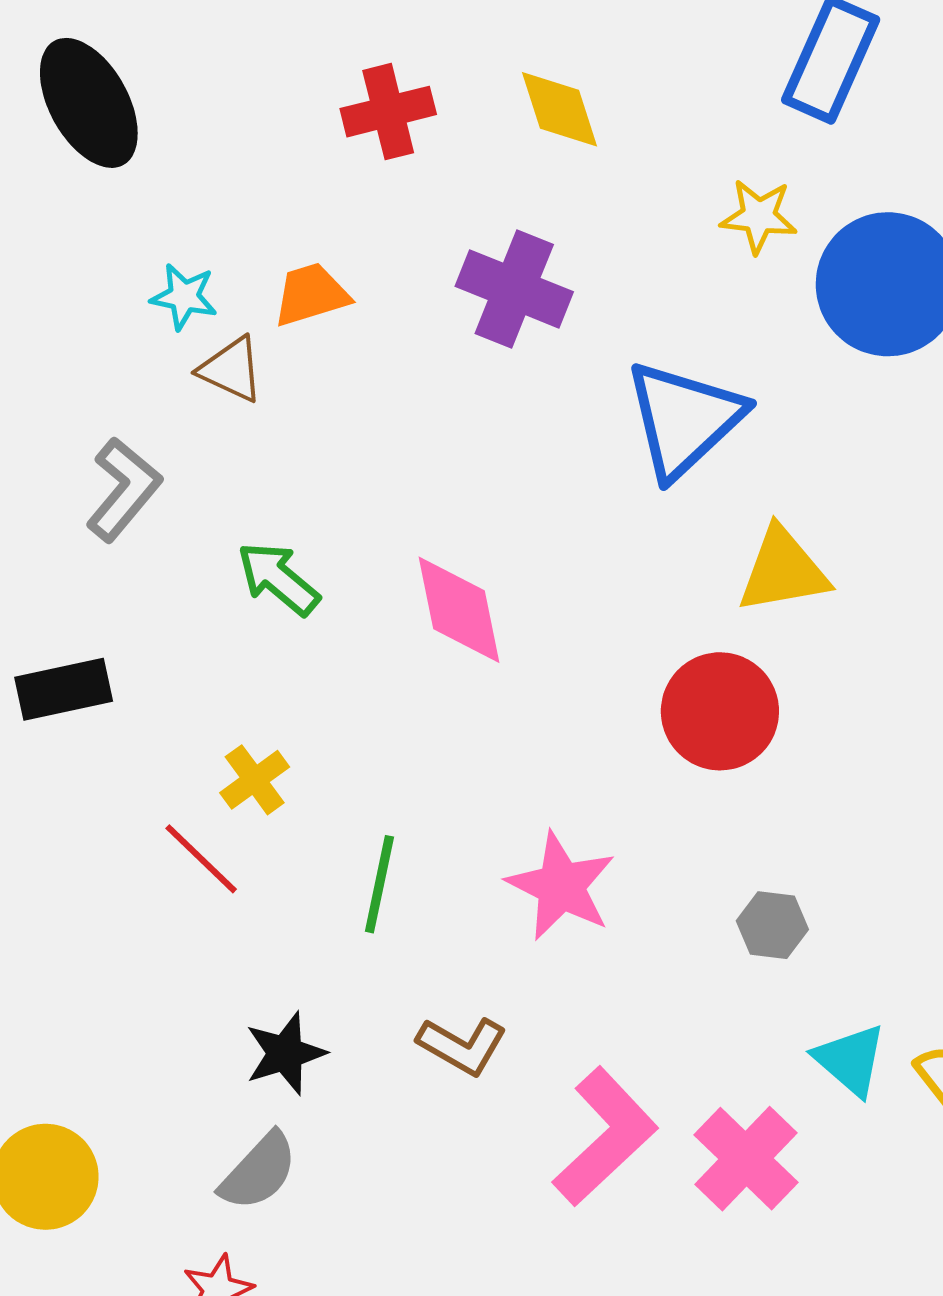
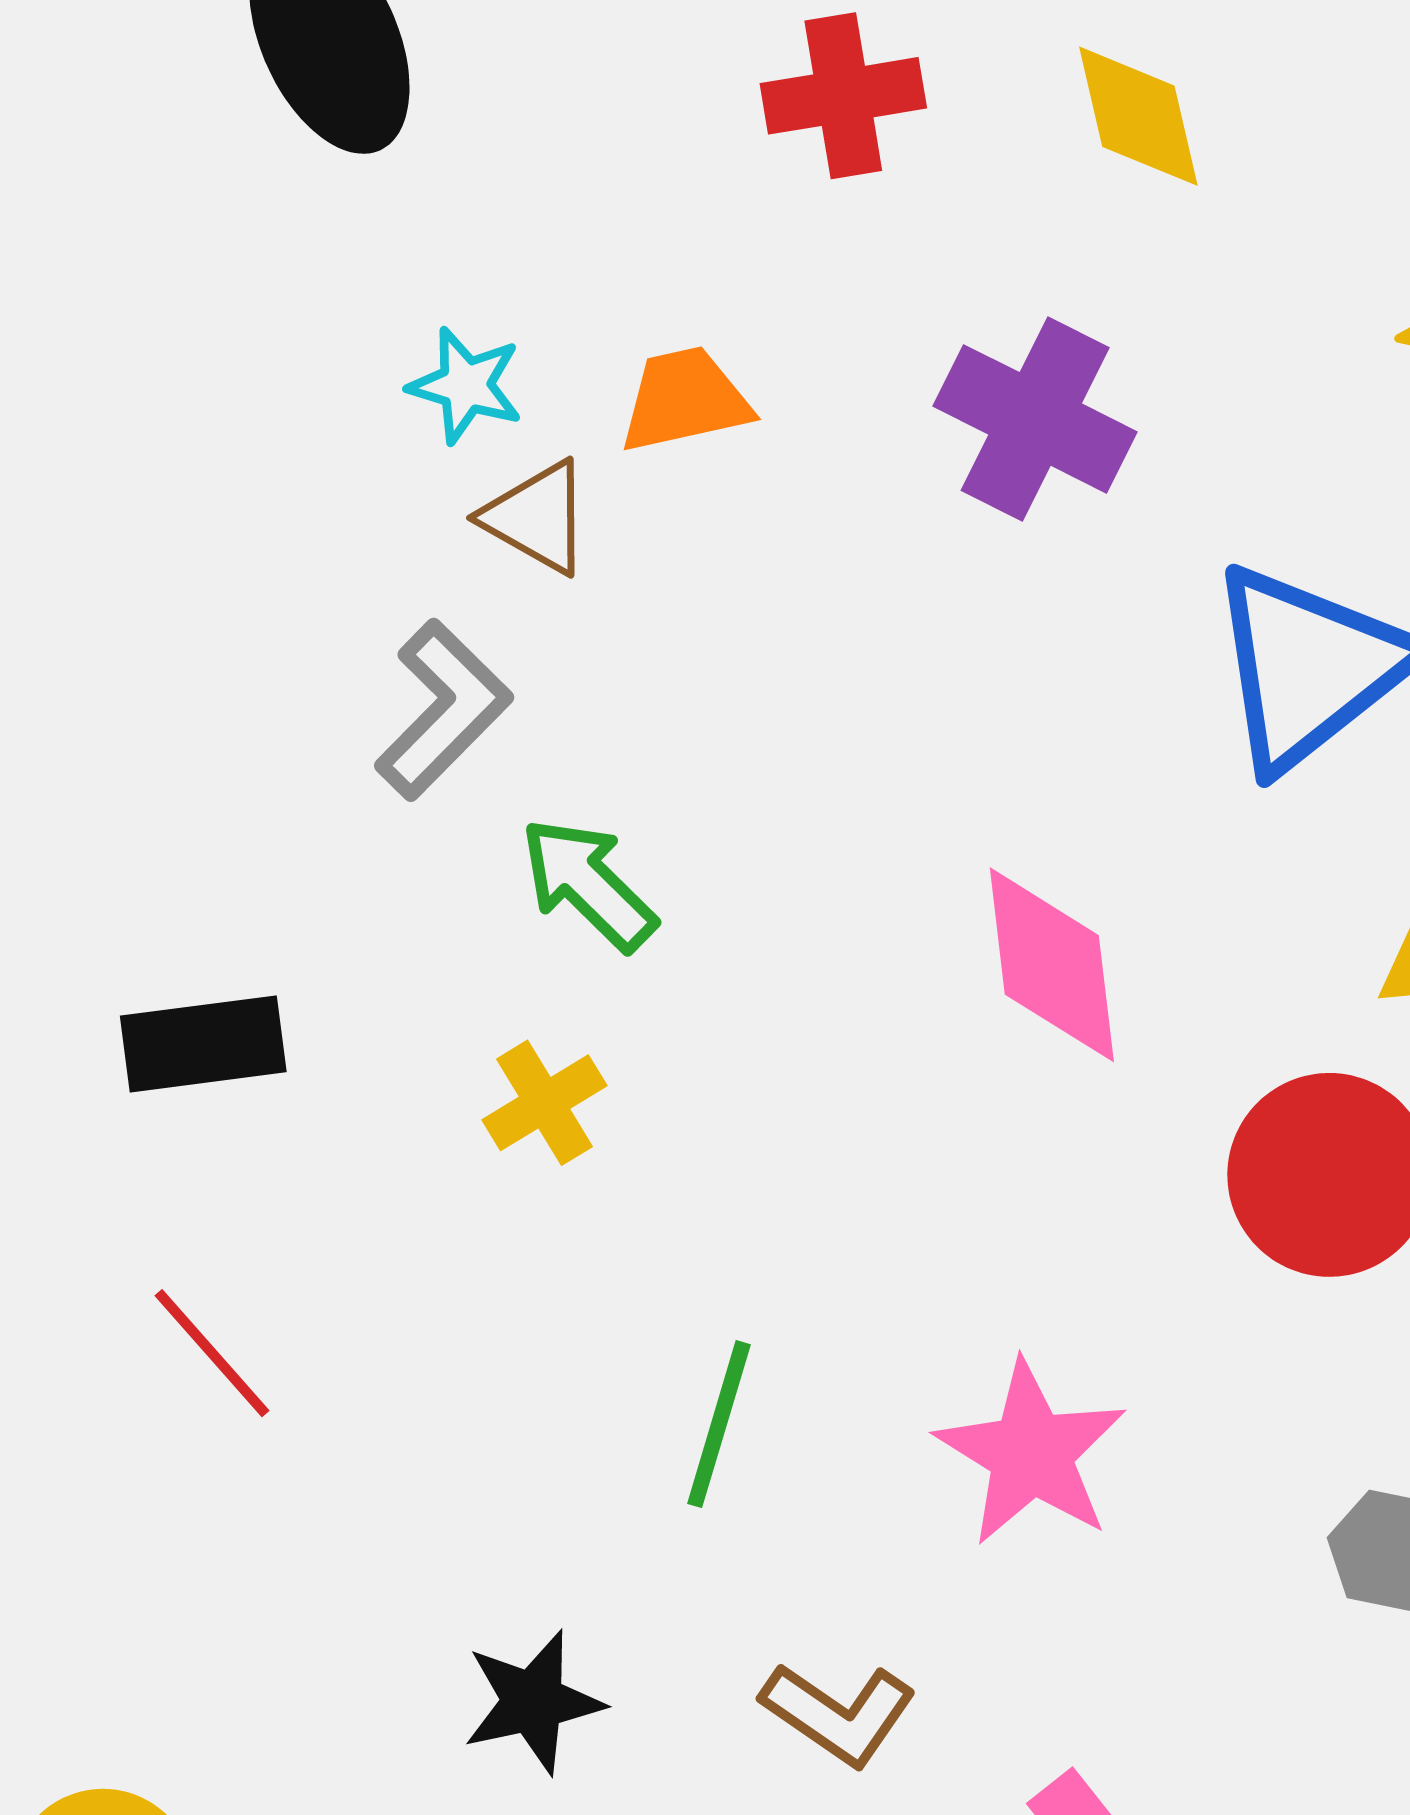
gray L-shape: (124, 489) -> (443, 710), moved
pink diamond: (459, 610) -> (1052, 965), moved
yellow cross: (255, 780) -> (544, 1103), moved
red line: (201, 859) -> (212, 1353), moved

